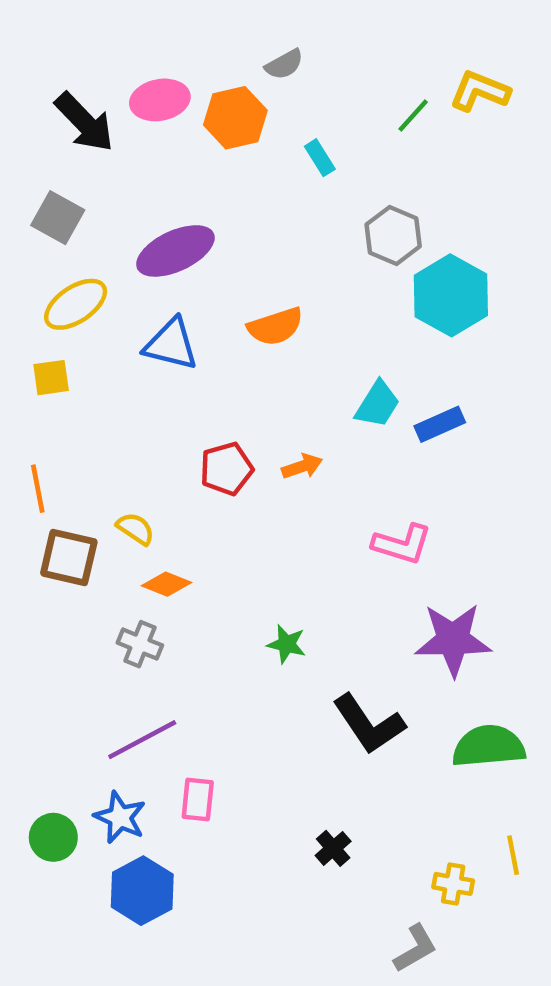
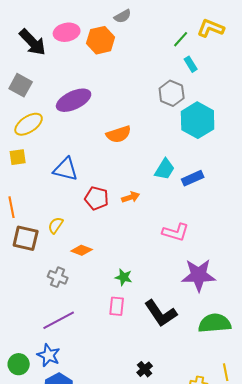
cyan rectangle: (320, 158) -> (191, 64), moved
blue triangle: (171, 344) -> (66, 169), moved
red pentagon: (227, 469) -> (97, 198), turned 30
yellow semicircle: (135, 529) -> (56, 225), turned -90
orange diamond: (167, 584) -> (82, 250), moved
pink rectangle: (198, 800) -> (117, 306), moved

